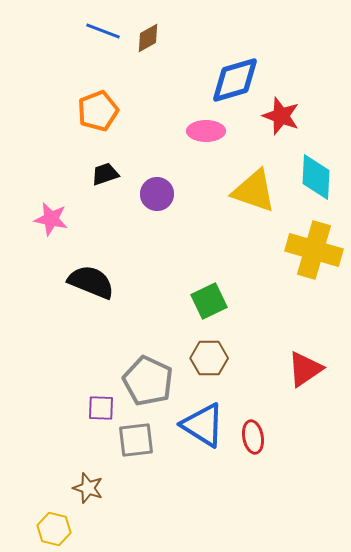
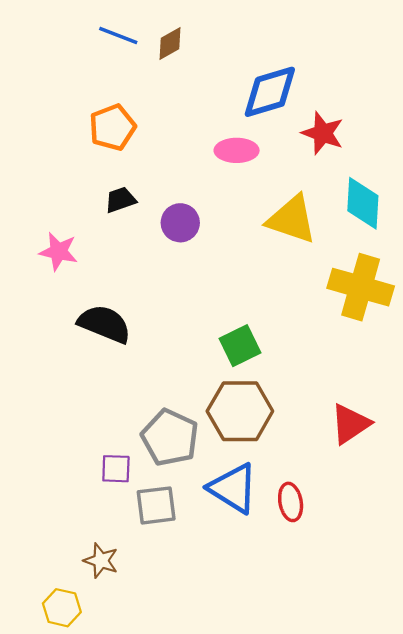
brown hexagon: (209, 358) -> (240, 411), size x1.5

